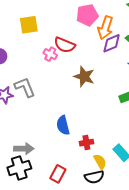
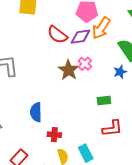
purple diamond: (112, 43) -> (80, 37), moved
pink cross: (50, 54) -> (85, 64), moved

